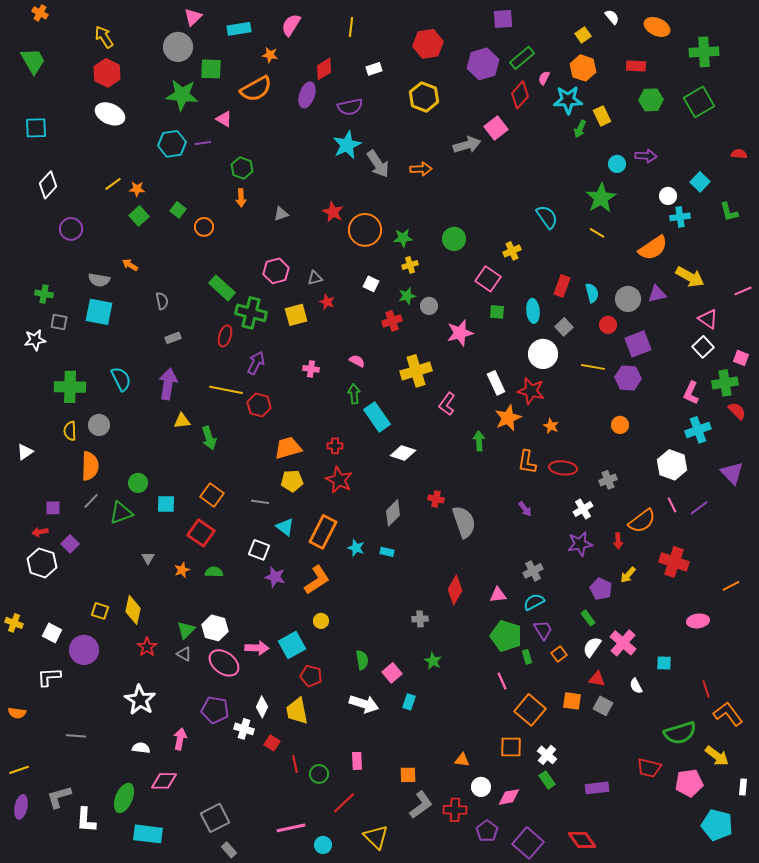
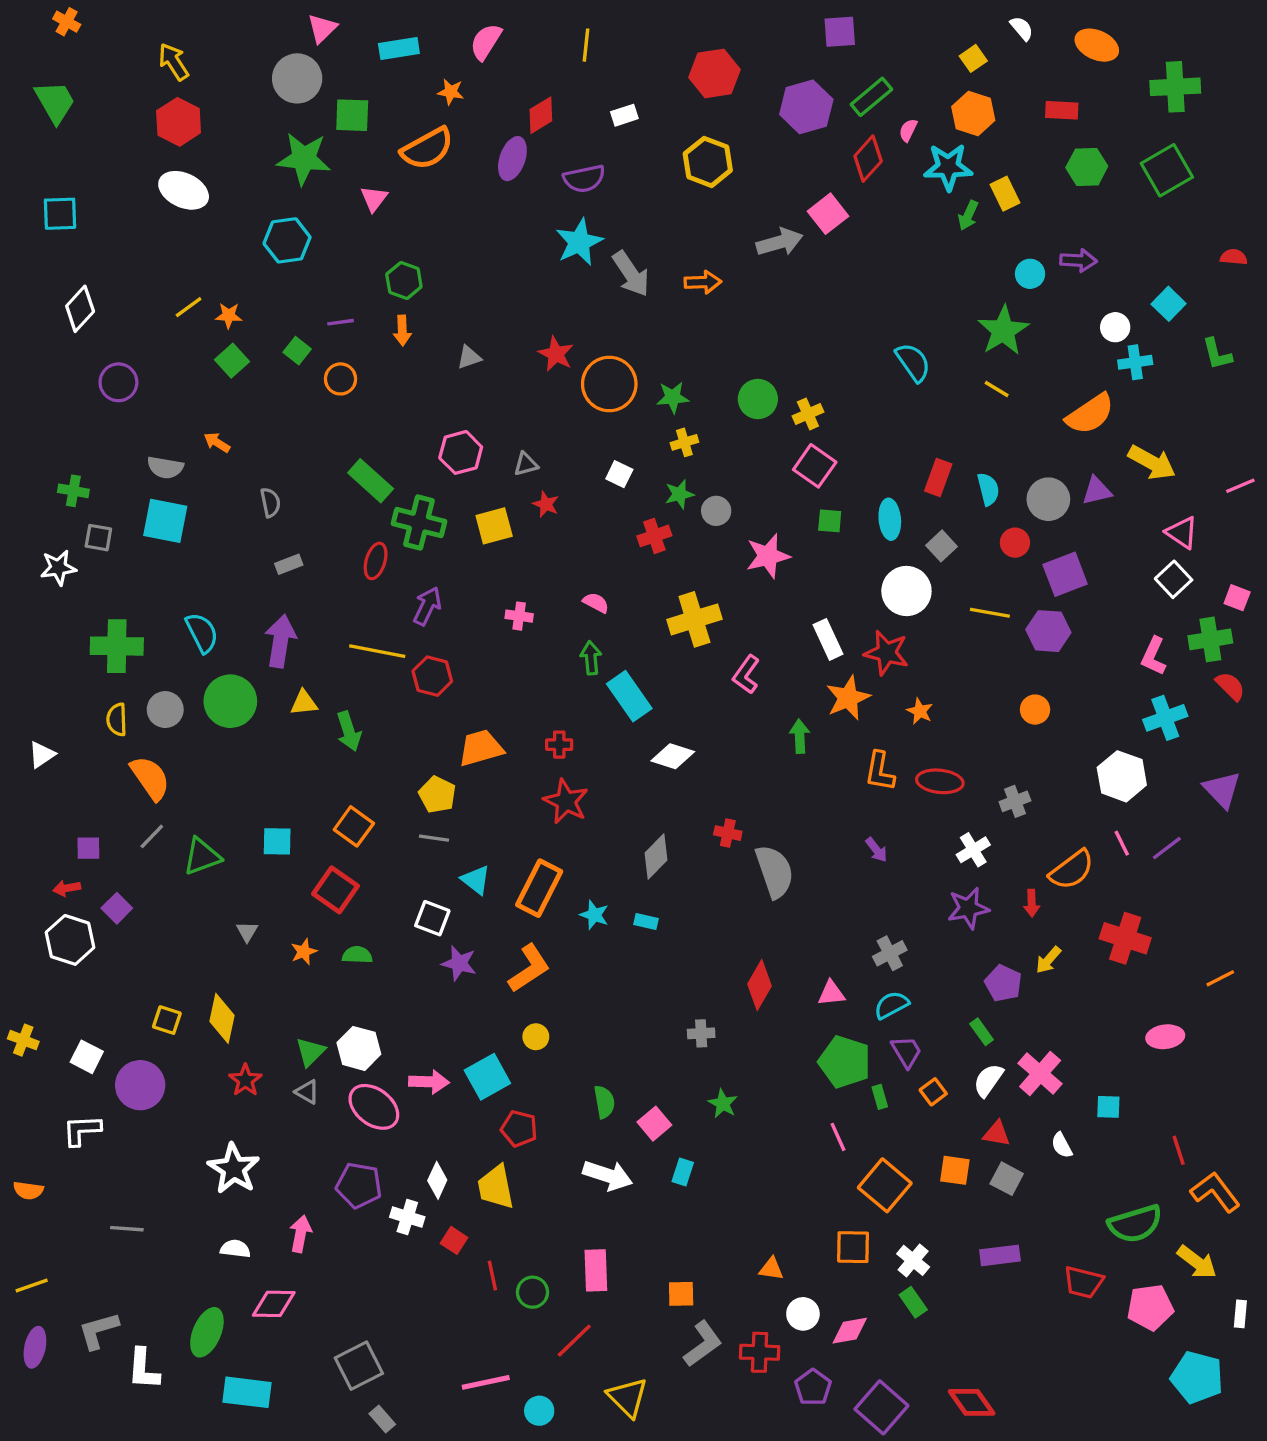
pink triangle: (224, 119) -> (374, 199), turned 36
purple line: (203, 143) -> (341, 322), moved
yellow cross: (512, 251) -> (808, 414), moved
orange semicircle: (90, 466) -> (150, 778), turned -36
yellow pentagon: (292, 481) -> (437, 795), moved, turned 30
green circle: (138, 483) -> (230, 701), moved, size x1.6
pink rectangle: (357, 761) -> (596, 1270), size x1.4
purple rectangle: (597, 788) -> (1000, 1255), moved

